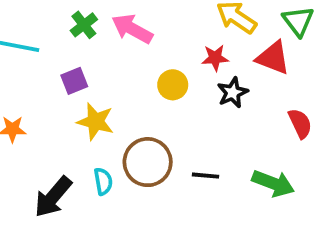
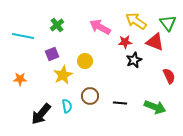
pink arrow: (132, 29) -> (100, 27), moved
yellow circle: (173, 85) -> (85, 61), moved
yellow star: (95, 122) -> (63, 75), turned 30
brown circle: (148, 162) -> (90, 96), size x0.7

